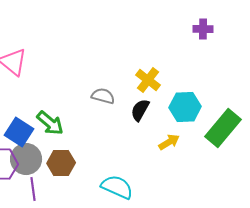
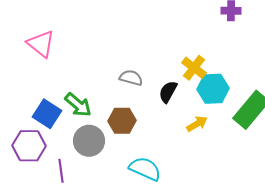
yellow cross: (148, 80) -> (194, 68), moved
gray circle: (26, 159) -> (89, 141), moved
brown hexagon: (61, 163) -> (122, 121), moved

